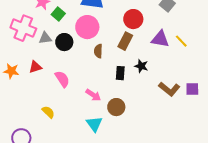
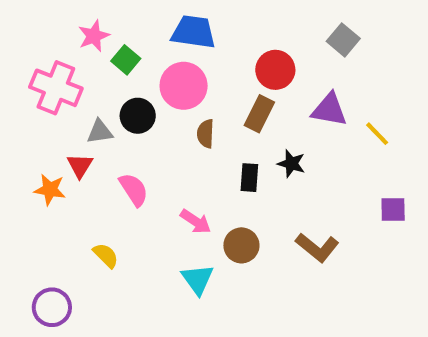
gray triangle: (45, 38) -> (100, 132), moved
yellow line: (181, 41) -> (377, 134), moved
red triangle: (35, 67) -> (80, 166), turned -40
orange star: (11, 71) -> (50, 190), moved
brown L-shape: (169, 89) -> (317, 247), moved

